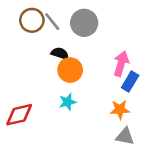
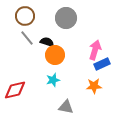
gray line: (52, 22) -> (27, 38), moved
blue rectangle: (130, 82) -> (102, 64), turned 35
gray triangle: (125, 136) -> (66, 107), moved

